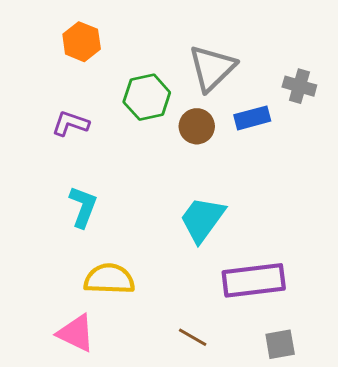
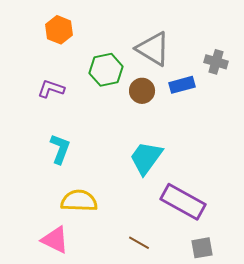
gray triangle: (212, 68) -> (153, 49), turned -45
purple rectangle: (254, 280) -> (183, 202), turned 36

